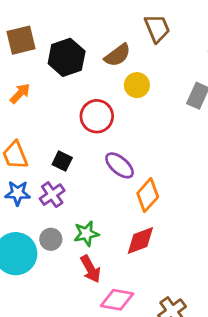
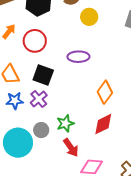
red circle: (97, 116) -> (35, 41), moved
black square: (62, 161) -> (43, 75), size x1.5
purple ellipse: (120, 165) -> (78, 57), moved, turned -35

